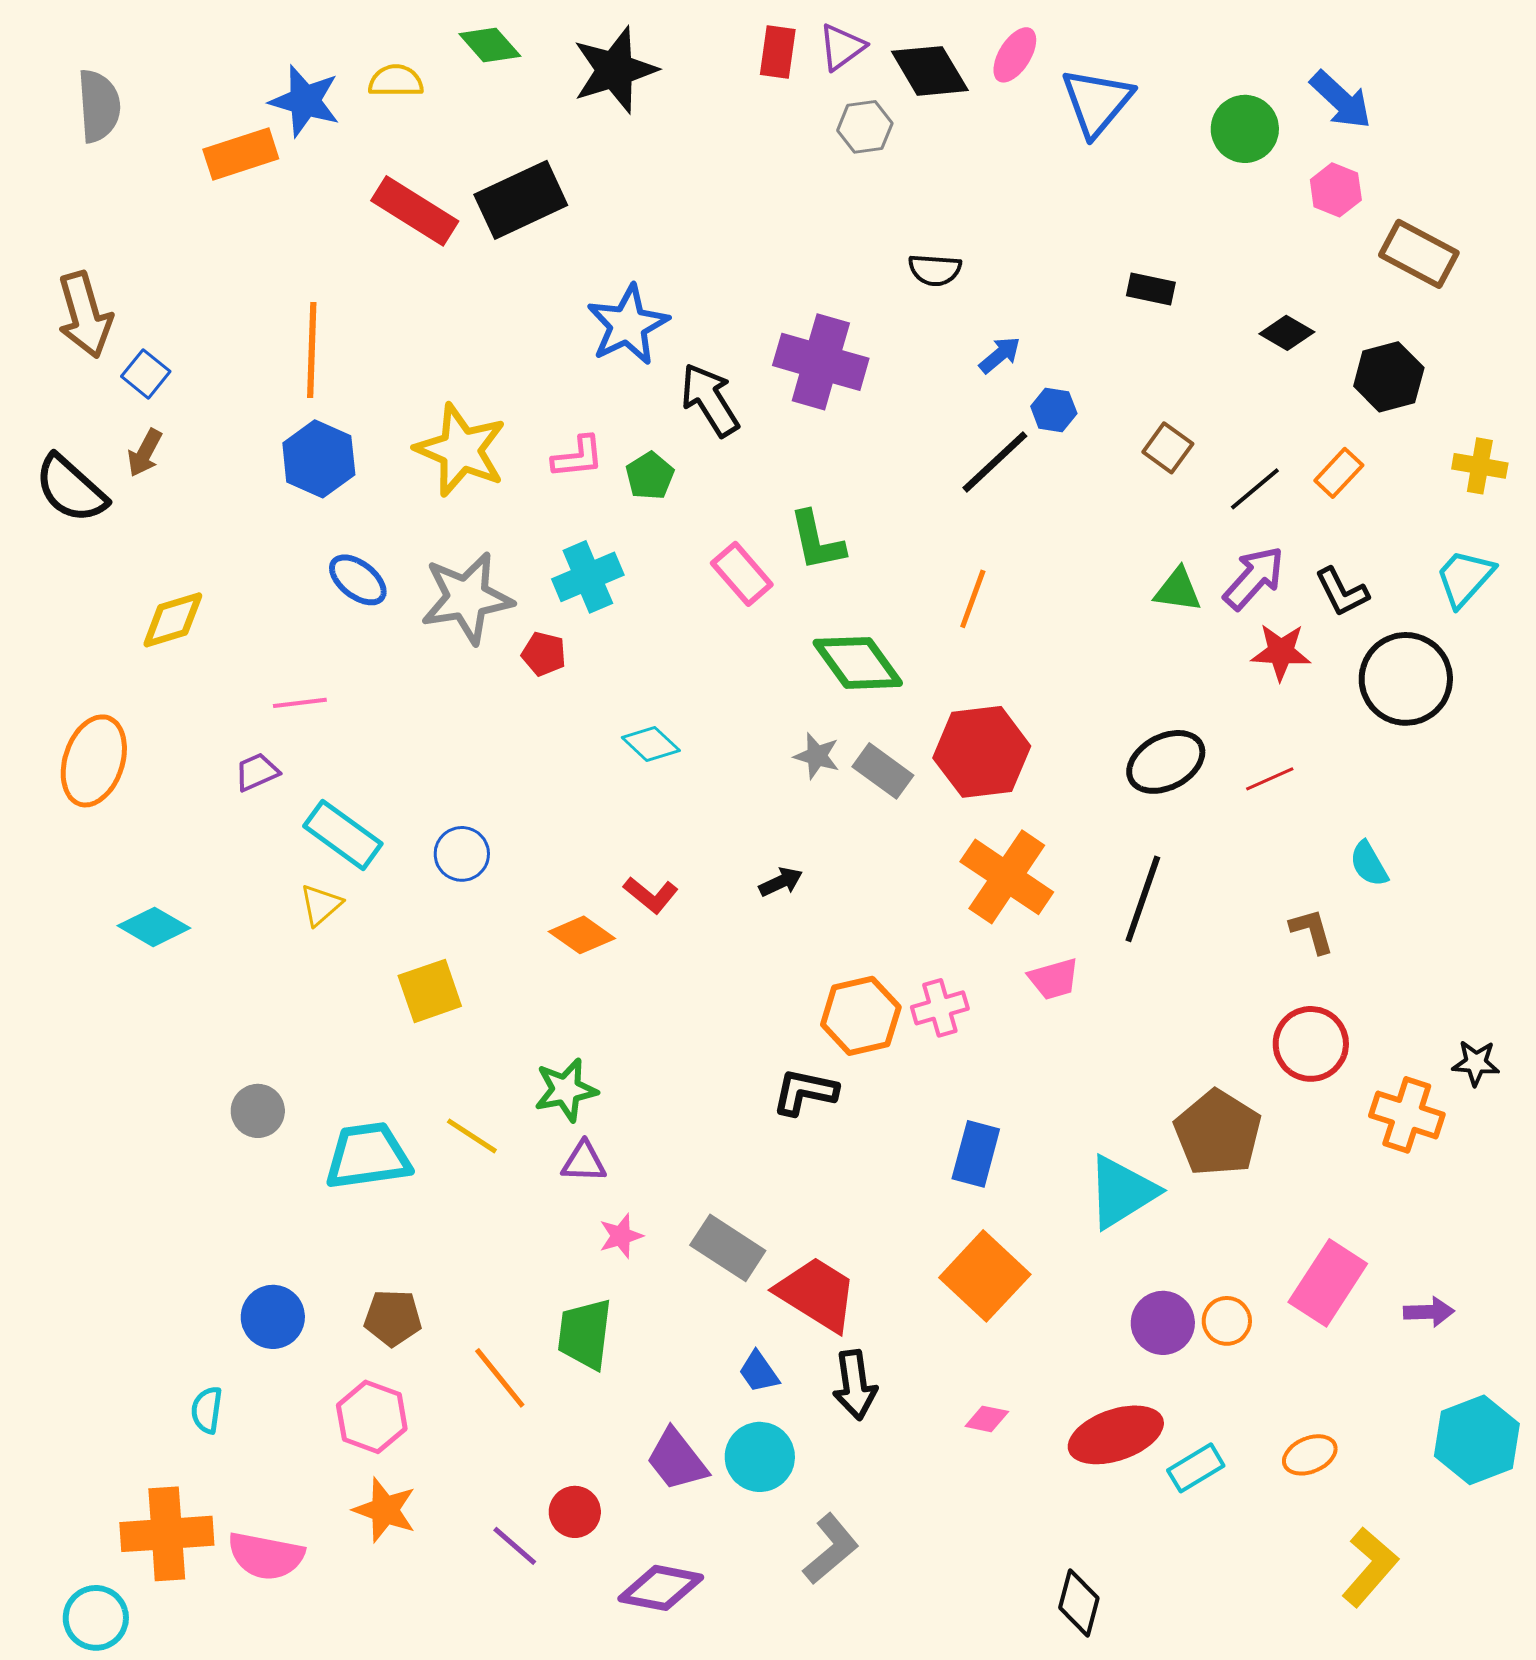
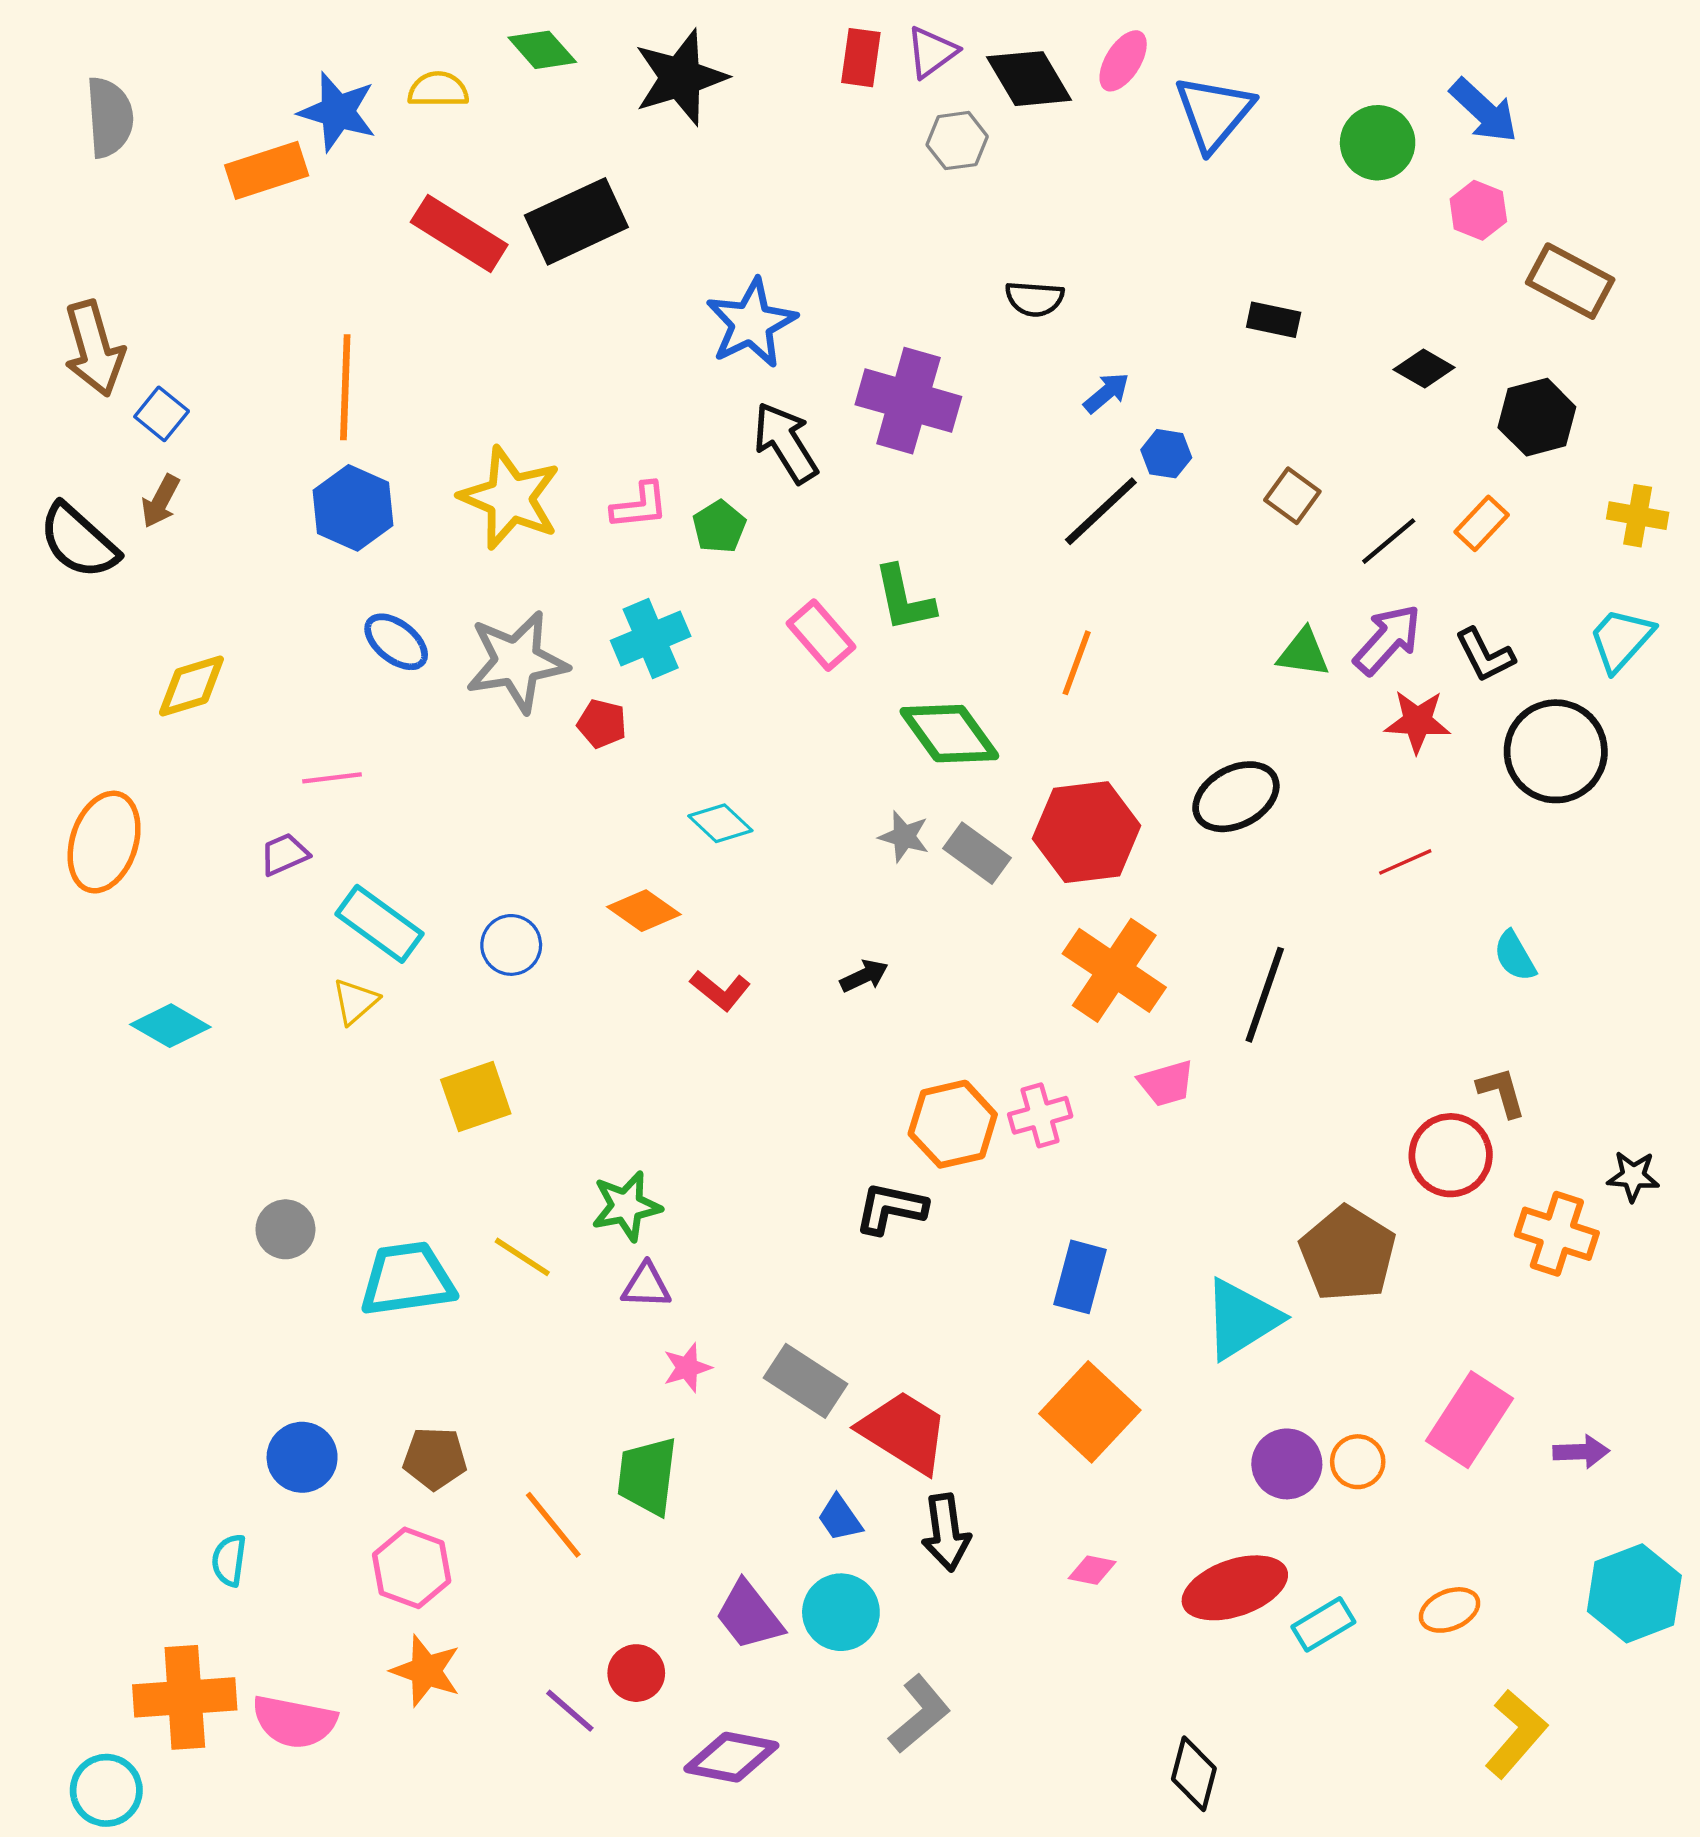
blue star: (628, 325) -> (751, 323), moved
black ellipse: (1166, 762) -> (1236, 797), moved
brown L-shape: (1312, 931) -> (1502, 1092), moved
orange diamond: (582, 935) -> (644, 911), moved

